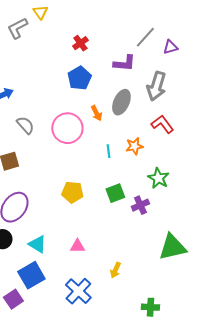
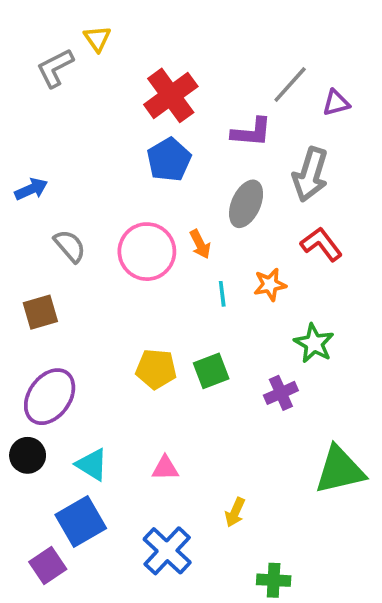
red cross: (80, 43) -> (171, 95), size x1.8
orange arrow: (96, 113) -> (200, 244), moved
green square: (115, 193) -> (211, 371), moved
green cross: (150, 307) -> (274, 580), moved

